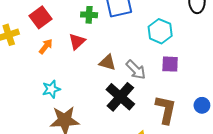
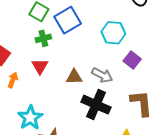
purple square: (170, 64) -> (132, 60), turned -36
cyan star: (51, 89) -> (30, 118), size x1.4

